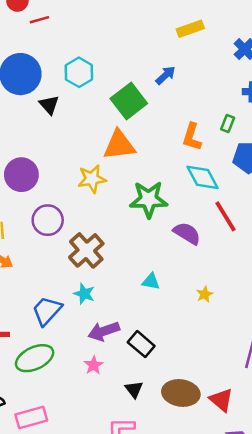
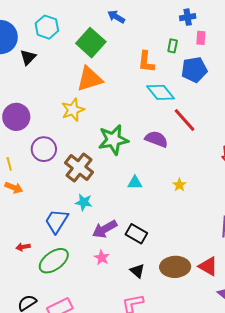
blue arrow: (166, 75) -> (116, 17), turned -96
black triangle: (49, 105) -> (28, 57), turned 36
green star: (149, 199) -> (113, 140), moved

